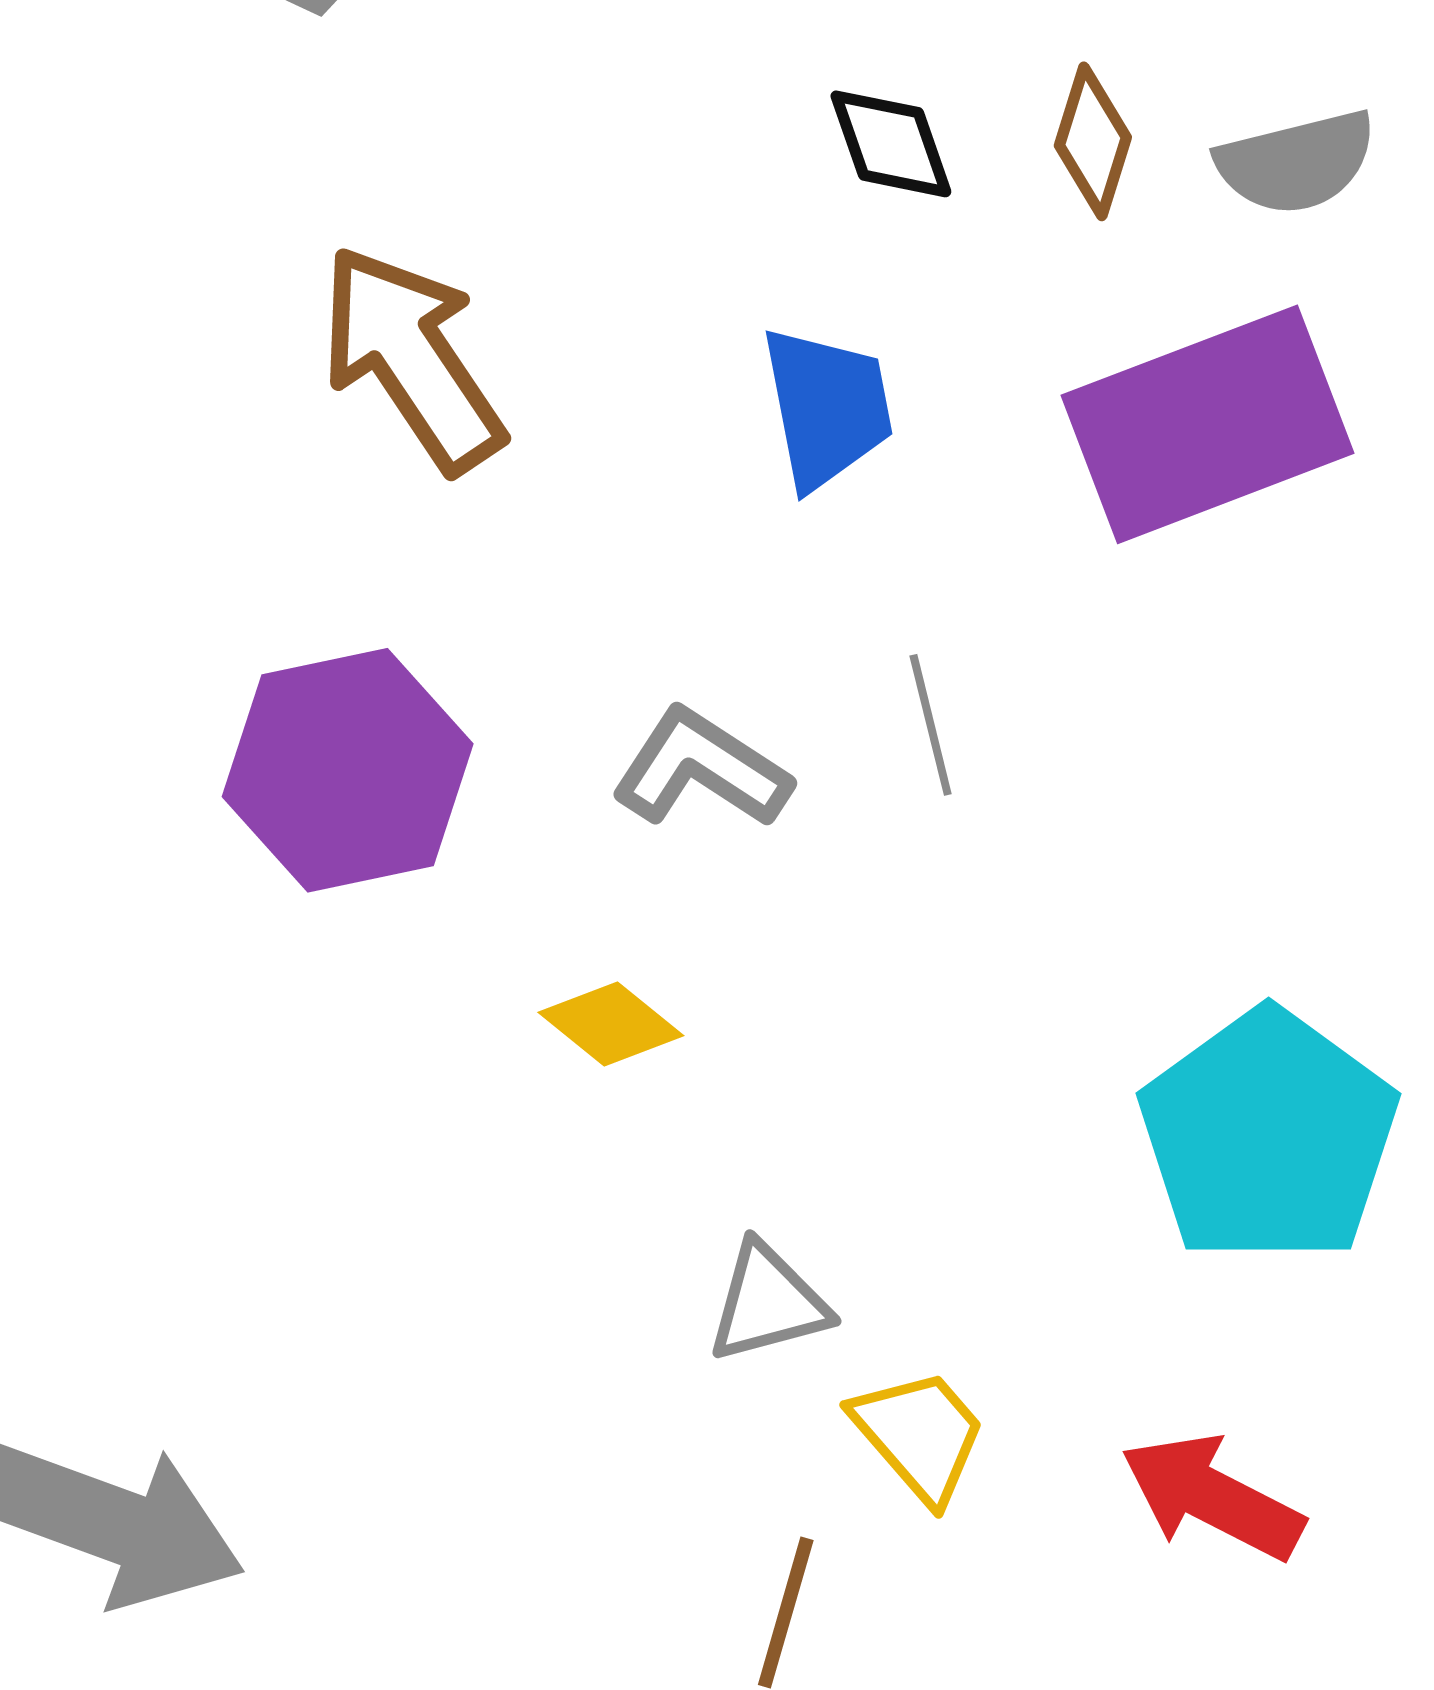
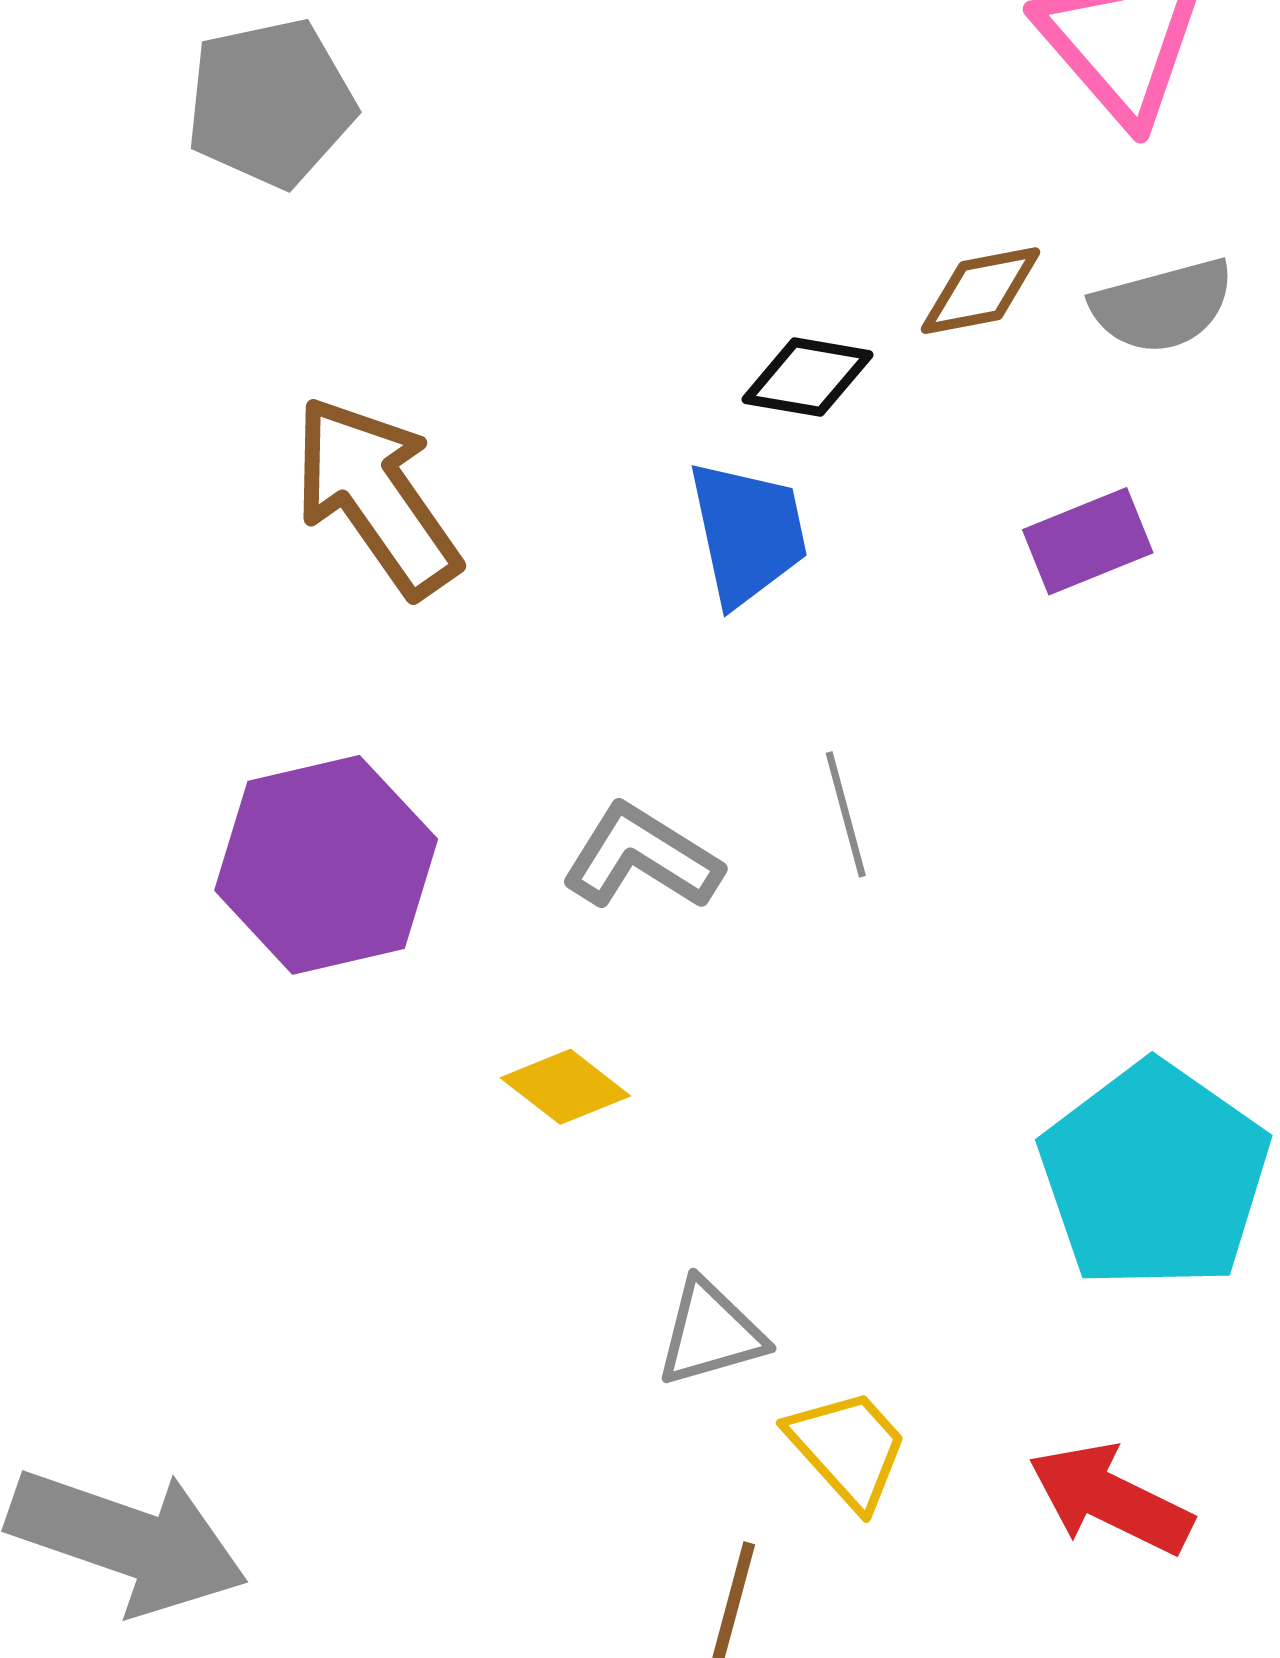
brown diamond: (1093, 141) -> (981, 291), turned 63
black diamond: (891, 144) -> (807, 377), moved, turned -60
purple rectangle: (1208, 424) -> (1088, 541), size x0.5

